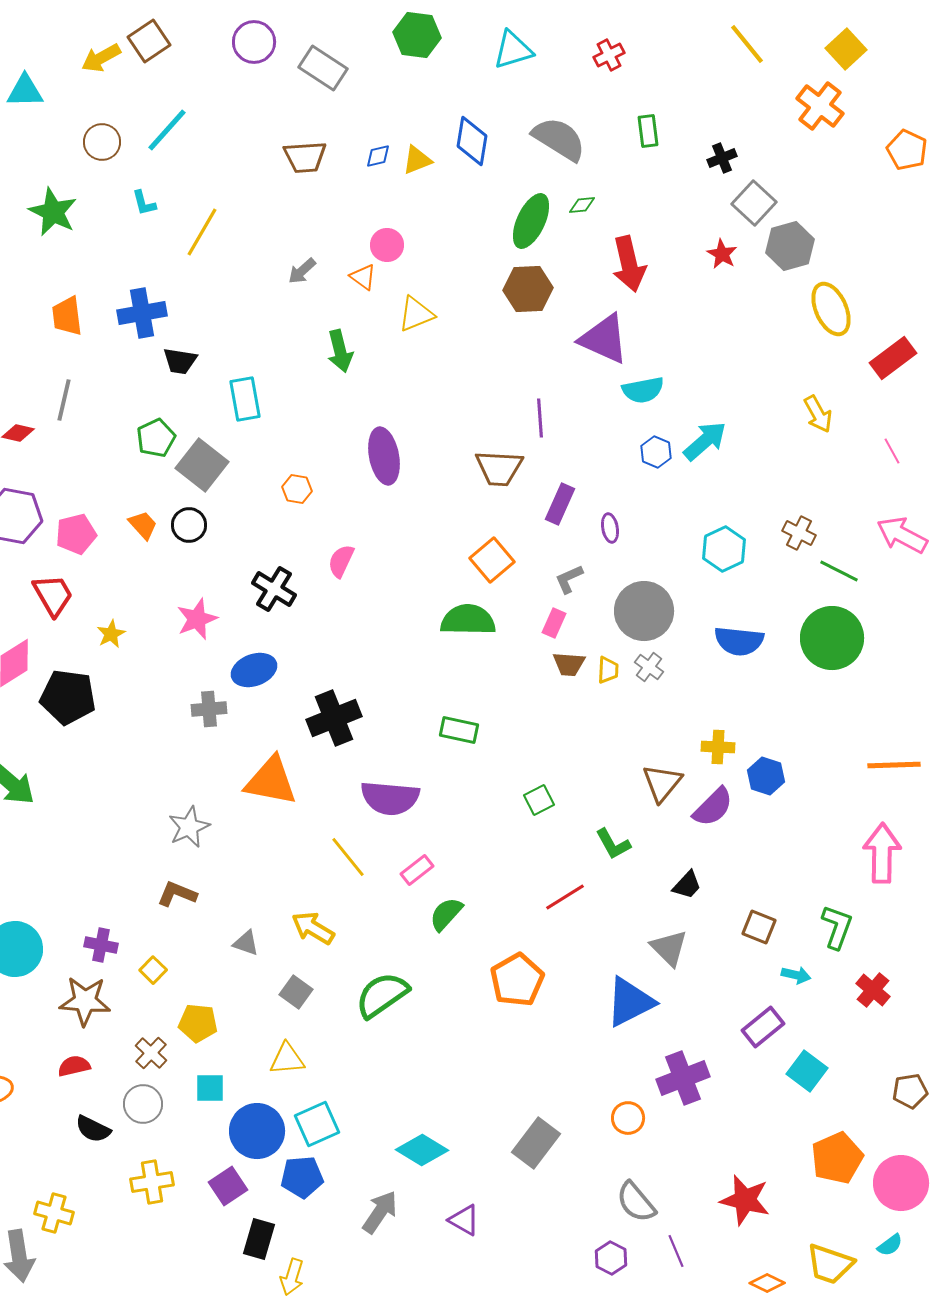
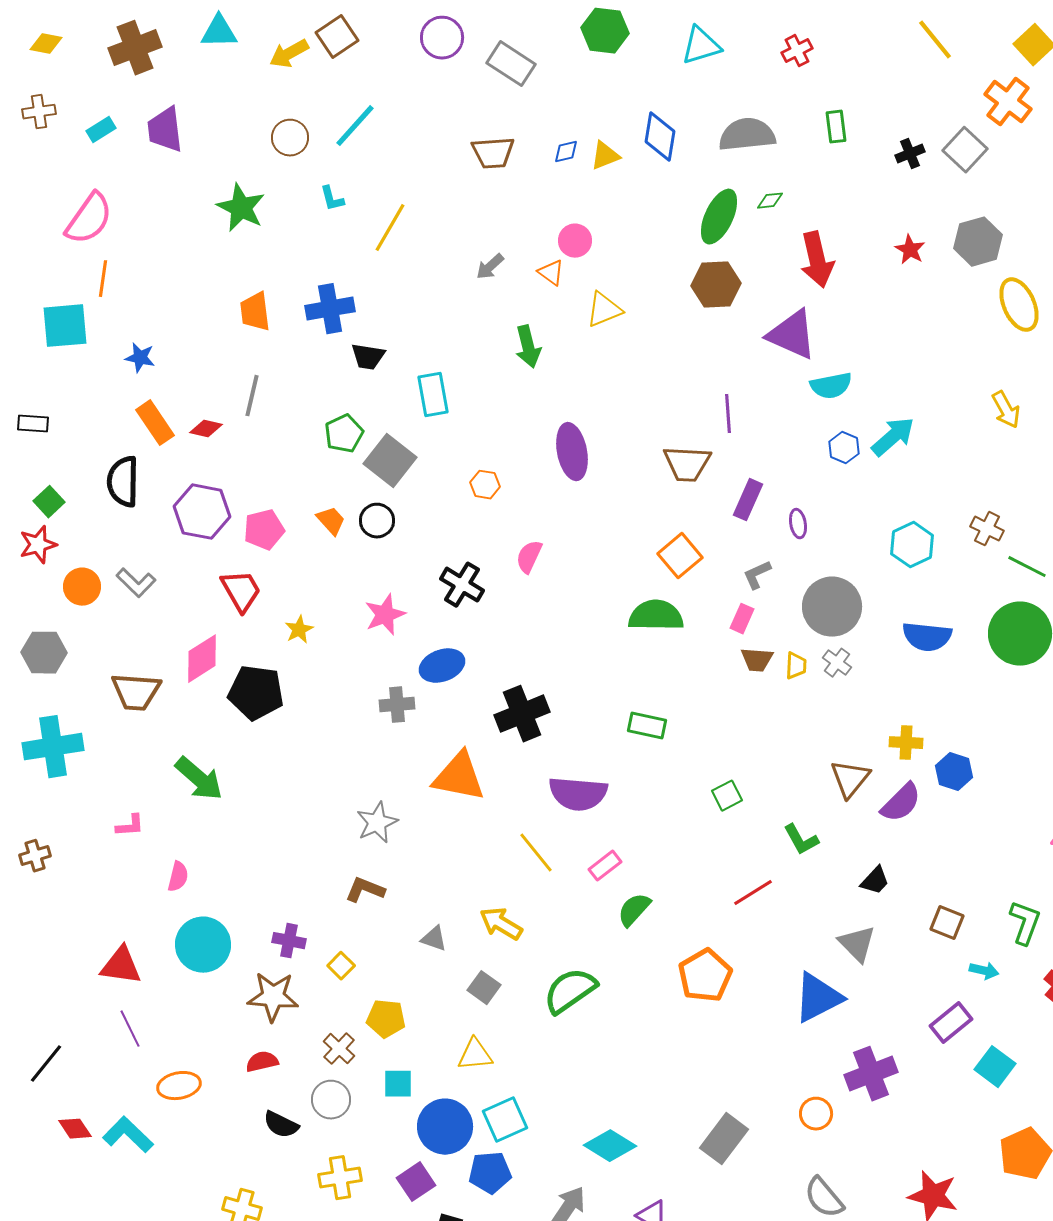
cyan triangle: (25, 91) -> (219, 32), moved
gray semicircle: (559, 139) -> (747, 135), turned -38
gray square: (754, 203) -> (965, 150), moved

